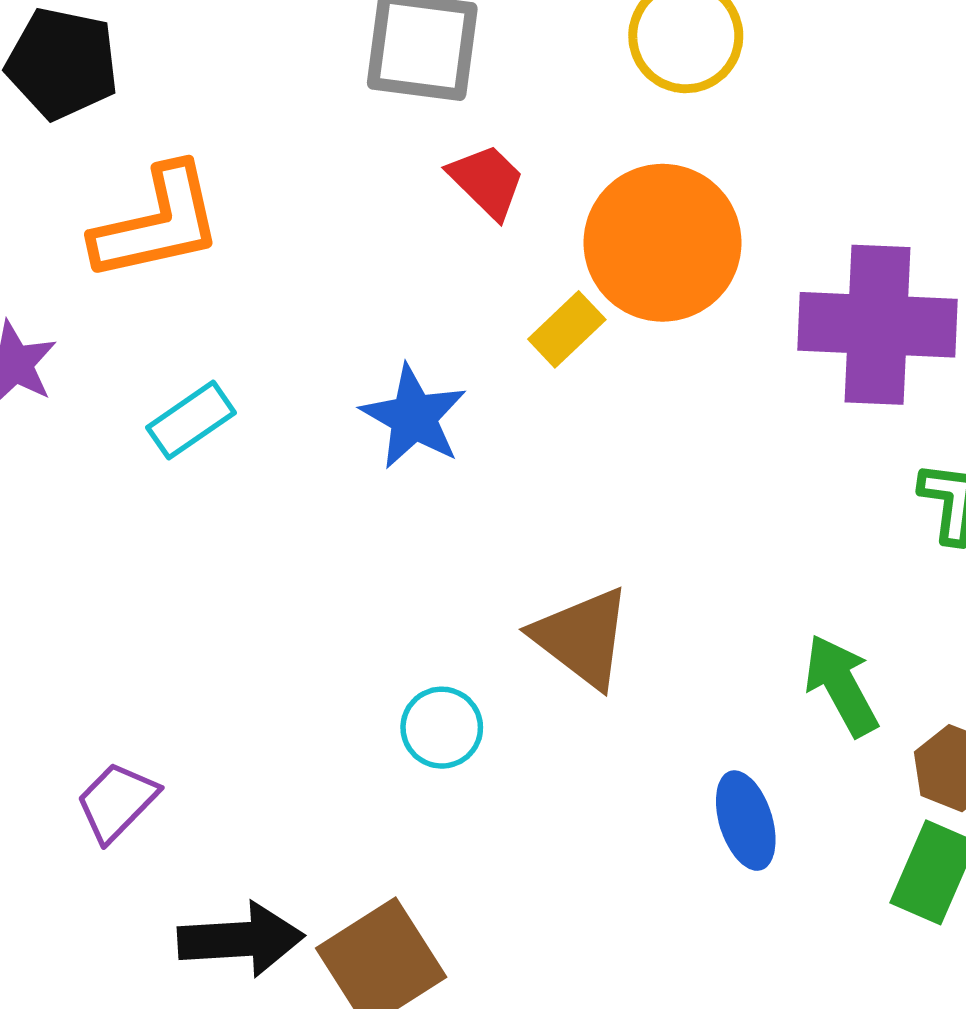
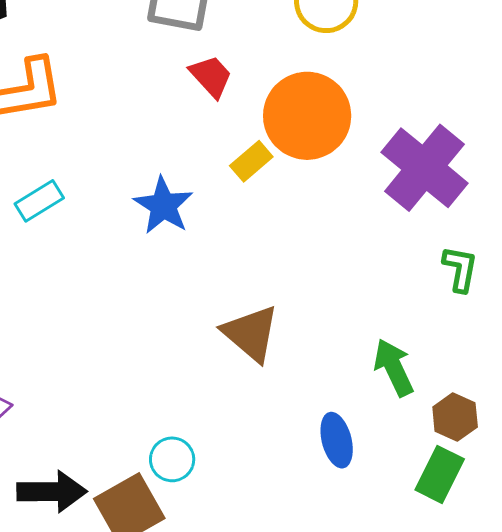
purple cross: (878, 325) -> (425, 168), turned 34
cyan circle: (442, 728) -> (172, 459), moved

